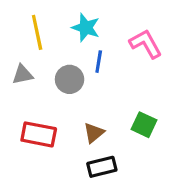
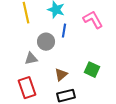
gray triangle: (23, 75) -> (31, 59), moved
red rectangle: (39, 134) -> (27, 88), moved, turned 60

